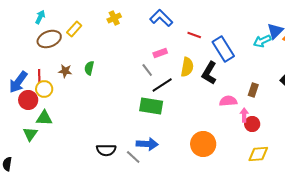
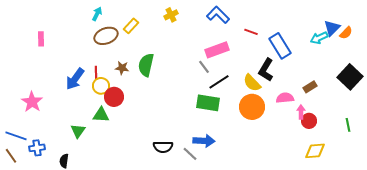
pink rectangle: (160, 53) -> (217, 50), size x1.6
yellow semicircle: (187, 67) -> (252, 83), moved, turned 126
green semicircle: (89, 68) -> (146, 65), size x1.6
brown rectangle: (253, 90) -> (310, 87), turned 40
red circle: (28, 100) -> (114, 97), moved
green triangle: (30, 134) -> (78, 131), moved
orange circle: (203, 144) -> (252, 107), moved

